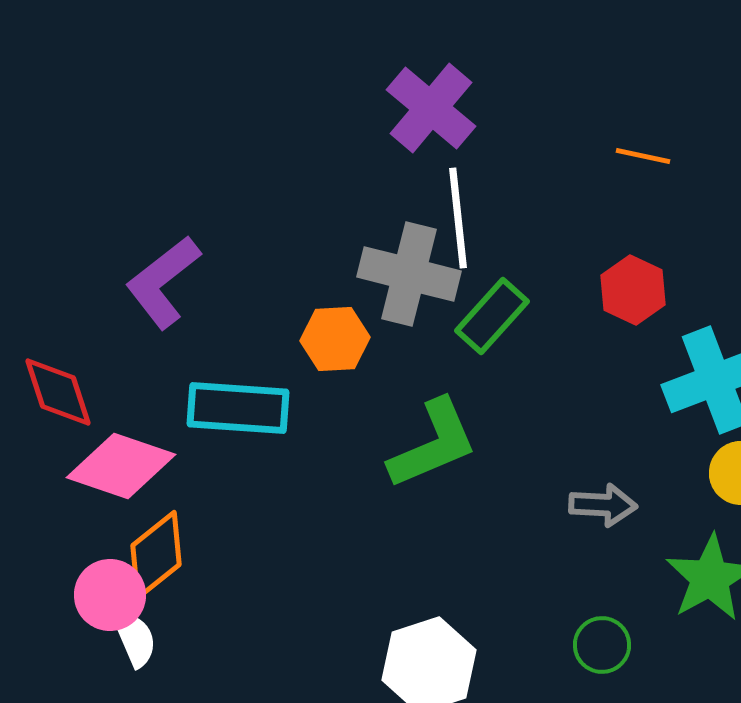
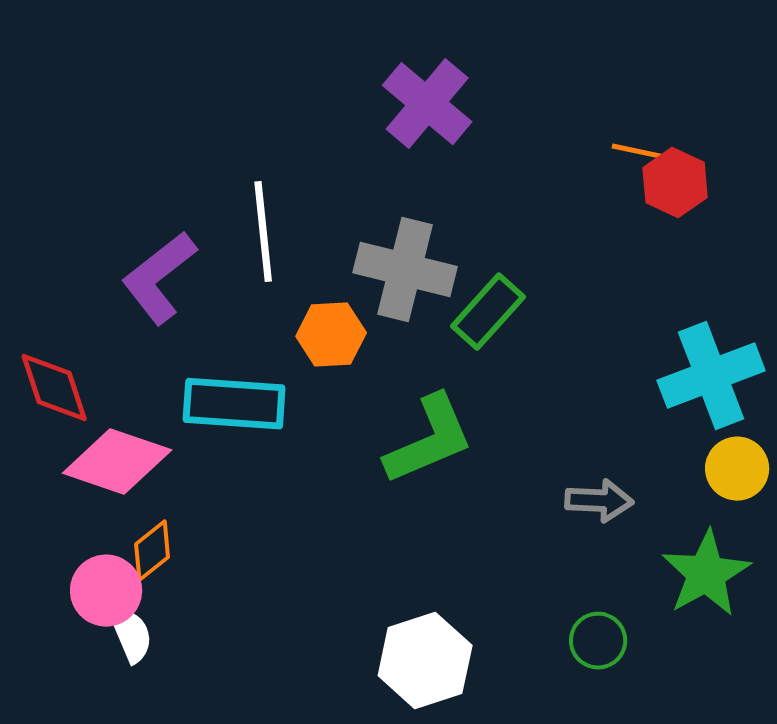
white line: (458, 218) -> (263, 232), moved
red hexagon: (633, 290) -> (675, 183), moved
orange diamond: (156, 555) -> (152, 551), size x0.7

